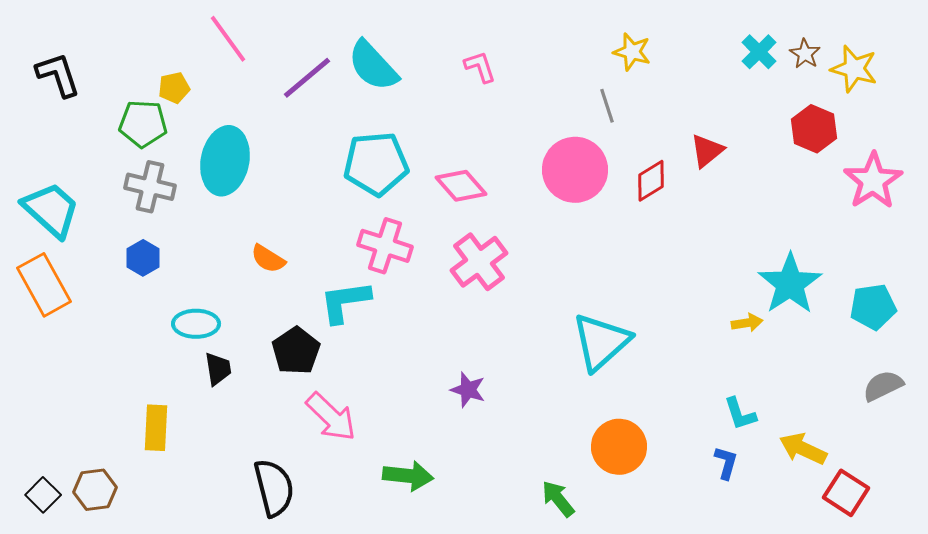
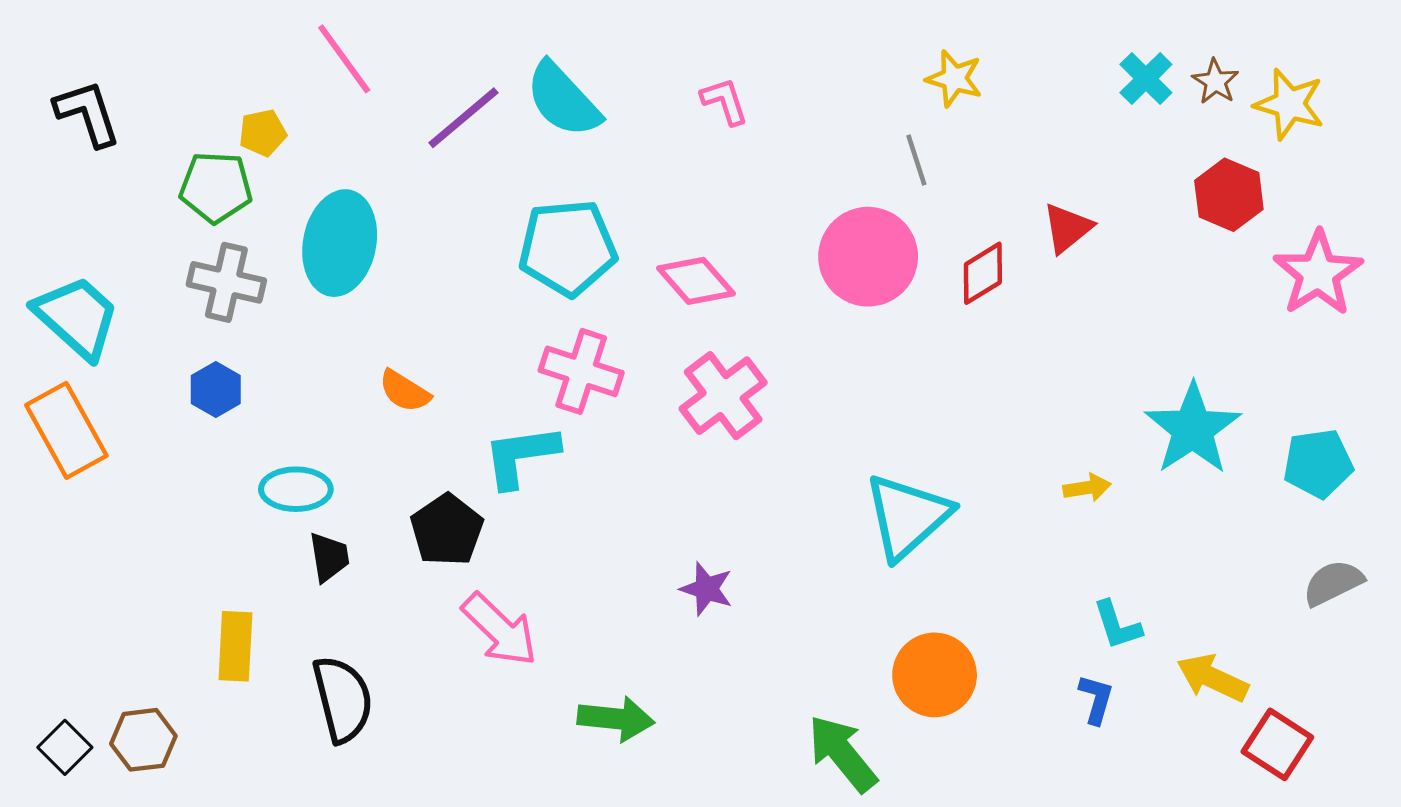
yellow arrow: (747, 323) -> (1087, 488), moved
black semicircle: (274, 488) -> (343, 699), moved
green arrow: (558, 499) -> (842, 753), size x1.4

